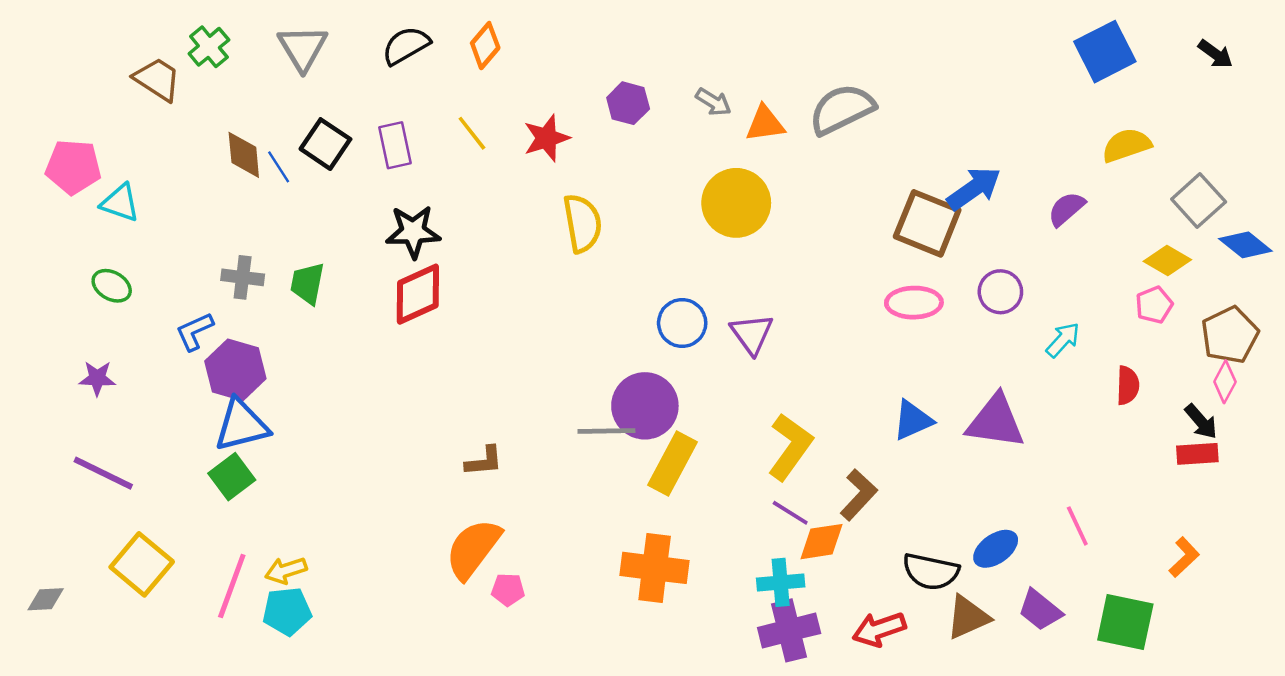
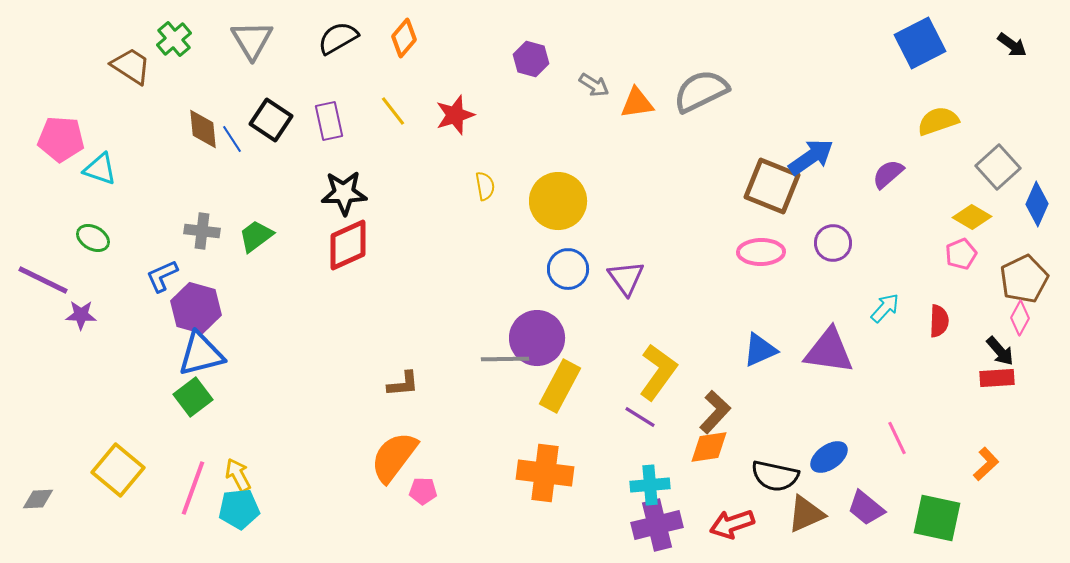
purple hexagon: (628, 103) -> (531, 59), moved
yellow circle: (736, 203) -> (558, 201), moved
yellow semicircle: (582, 223) -> (485, 186), size x0.6
blue diamond: (1245, 245) -> (1037, 204), turned 75
green trapezoid: (307, 283) -> (256, 236), turned 42
cyan arrow: (1063, 340) -> (885, 308), moved
purple line: (103, 473) -> (43, 280), moved
purple line: (790, 513) -> (640, 417), moved
orange diamond: (821, 542) -> (709, 447), moved
yellow arrow: (286, 570) -> (238, 475), turned 80

